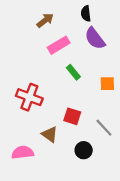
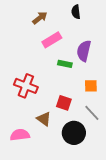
purple semicircle: (95, 38) -> (84, 51), moved, turned 50
green rectangle: (73, 72) -> (65, 64), turned -40
orange square: (107, 84) -> (91, 86), moved
black circle: (84, 150) -> (74, 133), size x1.5

